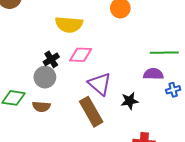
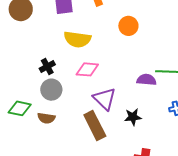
black cross: (51, 59) -> (47, 67), moved
purple semicircle: (153, 74) -> (146, 80), moved

